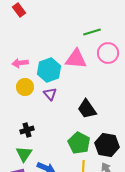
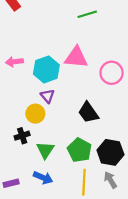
green line: (92, 32) -> (87, 14), moved
pink circle: (108, 53) -> (112, 73), moved
yellow circle: (25, 87) -> (35, 114), moved
green triangle: (24, 154) -> (45, 150), moved

